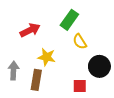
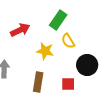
yellow star: (47, 57) -> (45, 51), moved
brown rectangle: (36, 80) -> (38, 82), moved

